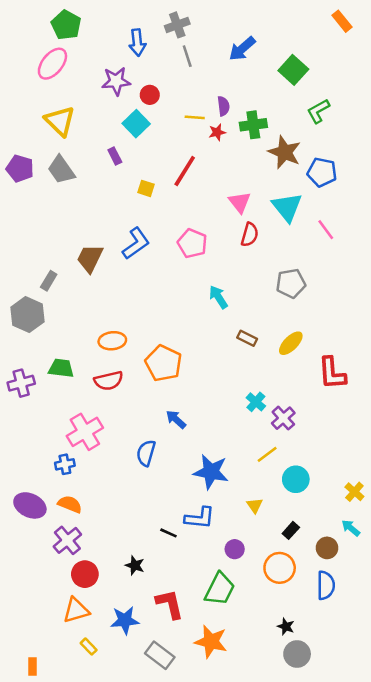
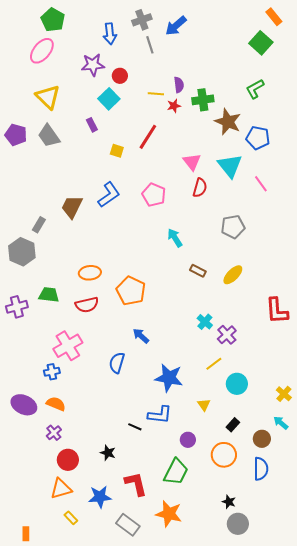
blue arrow: (242, 49) -> (176, 26), moved
green square: (293, 70) -> (261, 43), moved
red L-shape: (332, 373) -> (277, 311), moved
purple cross: (67, 540) -> (54, 433), size x0.7

